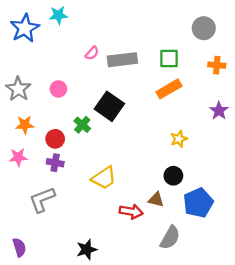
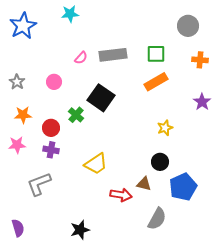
cyan star: (58, 15) -> (70, 14), moved
pink semicircle: (92, 53) -> (81, 58), moved
gray star: (18, 89) -> (17, 82), size x0.7

